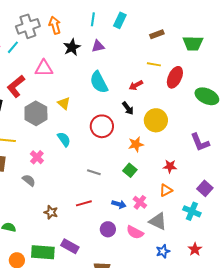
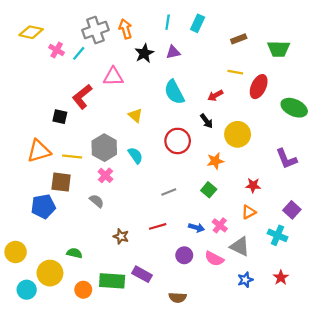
gray hexagon: (36, 113) -> (104, 148), moved
gray line: (94, 172) -> (169, 192), turned -40

